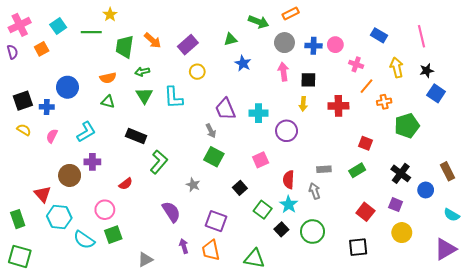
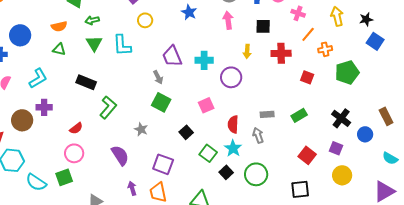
black square: (308, 80) -> (263, 26), moved
red square: (365, 143) -> (307, 77), moved
pink circle: (105, 210) -> (74, 153), moved

